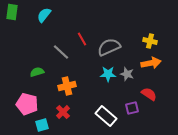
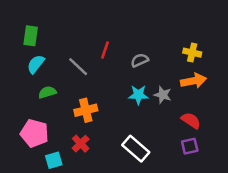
green rectangle: (12, 12) -> (31, 36), moved
cyan semicircle: (44, 15) -> (36, 64), moved
red line: (82, 39) -> (105, 50), turned 48
gray semicircle: (109, 47) -> (140, 60), size x0.6
purple square: (132, 108) -> (190, 146), moved

